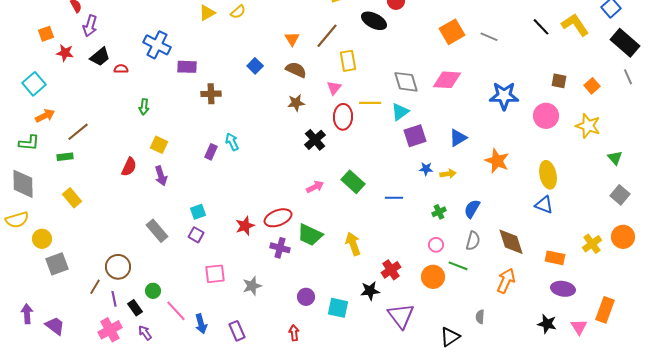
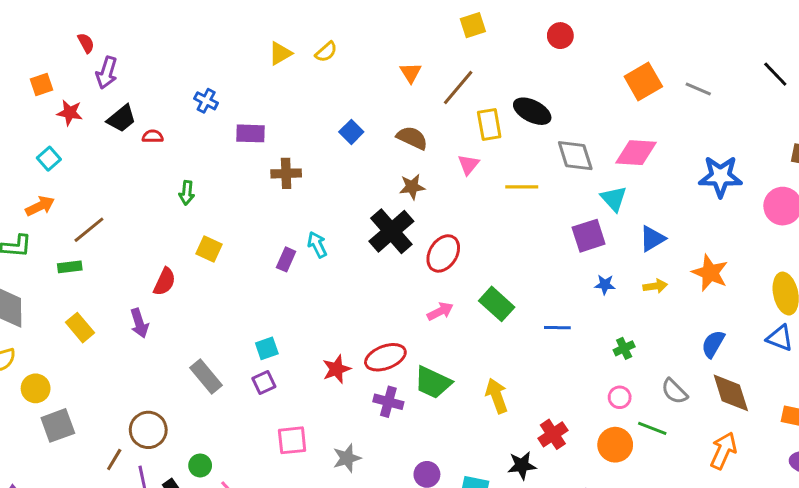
black ellipse: (374, 21) -> (532, 111), moved
orange triangle: (292, 39) -> (411, 73), moved
blue cross: (157, 45) -> (206, 101), size x0.6
cyan square: (34, 84) -> (49, 159), moved, size x0.7
cyan triangle: (400, 112) -> (614, 199), moved, turned -36
red ellipse: (343, 117) -> (443, 253), moved, turned 30
black cross: (315, 140) -> (391, 231), moved, size x1.4
yellow arrow: (448, 174) -> (655, 286), moved
purple arrow: (161, 176) -> (139, 323), moved
blue semicircle: (472, 209) -> (713, 344), moved
purple square: (196, 235) -> (264, 382), turned 35
gray semicircle: (473, 241) -> (674, 391), turned 120

